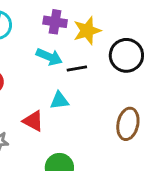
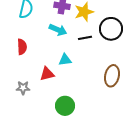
black line: (77, 68) -> (85, 38), moved
red triangle: (33, 121) -> (47, 74), turned -42

